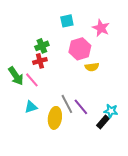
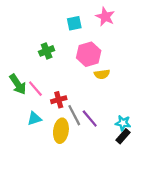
pink star: (101, 28) -> (105, 17), moved
red cross: (40, 61) -> (59, 100), moved
black rectangle: (103, 122) -> (123, 136), moved

